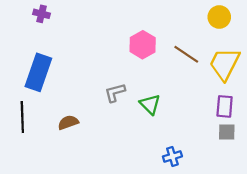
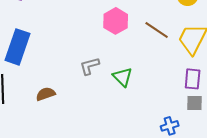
blue cross: (172, 156) -> (170, 126), moved

